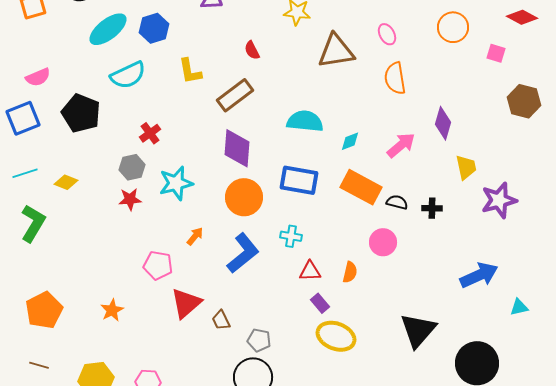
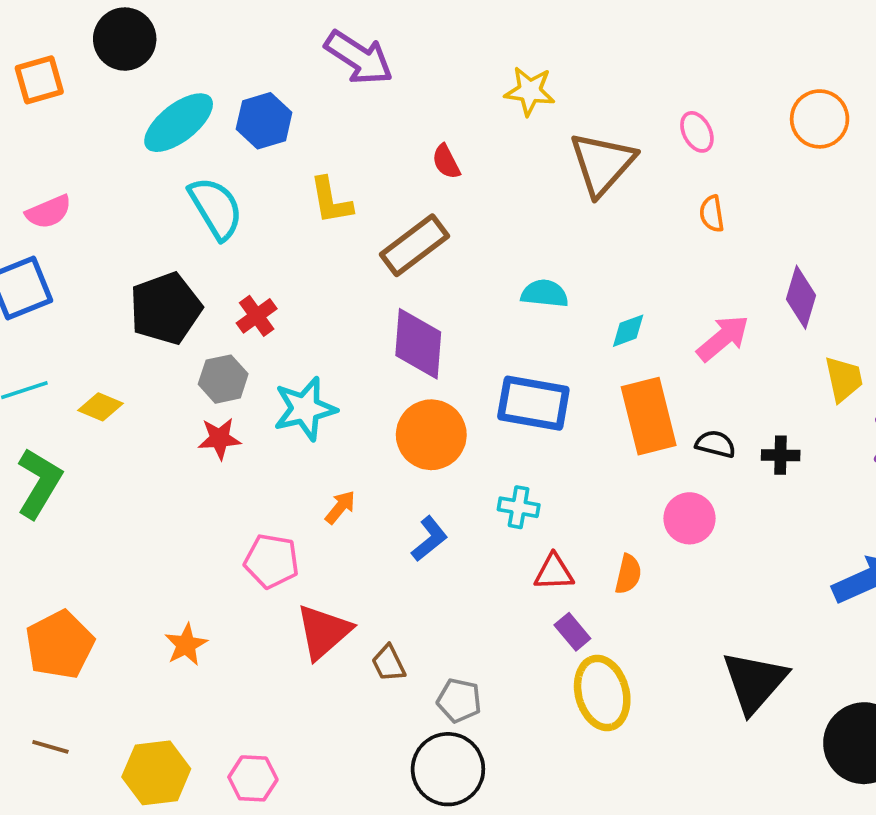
brown triangle: (336, 51) -> (602, 164), turned -39
cyan semicircle: (128, 75) -> (216, 208), turned -96
orange semicircle: (395, 78) -> (712, 214), size x0.6
black pentagon: (81, 113) -> (166, 308), moved, turned 30
cyan semicircle: (305, 121) -> (545, 294), size x0.7
orange rectangle: (361, 187) -> (649, 416), turned 48
blue L-shape: (243, 253) -> (429, 539), size x0.6
yellow ellipse: (336, 336) -> (602, 693), turned 54

